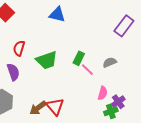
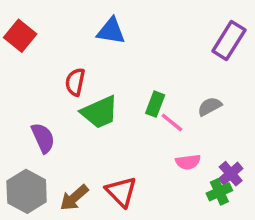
red semicircle: (19, 48) -> (75, 82), moved
pink semicircle: (103, 93) -> (188, 162), moved, turned 72
brown arrow: (38, 108) -> (74, 198), moved

